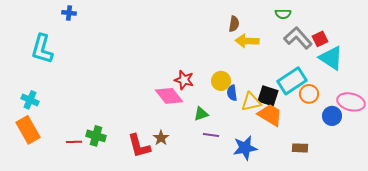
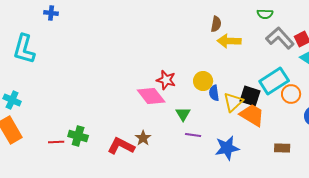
yellow triangle: (251, 102) -> (233, 102), turned -30
green triangle: (201, 114) -> (183, 114), turned -42
red L-shape: (139, 146) -> (121, 146), turned 132

